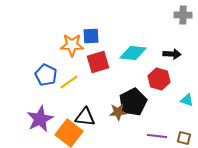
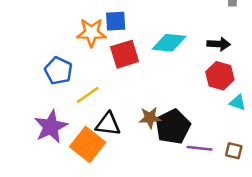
red hexagon: (159, 79) -> (220, 76), moved
yellow line: (69, 82) -> (88, 95), moved
black pentagon: (133, 102) -> (173, 127), moved

